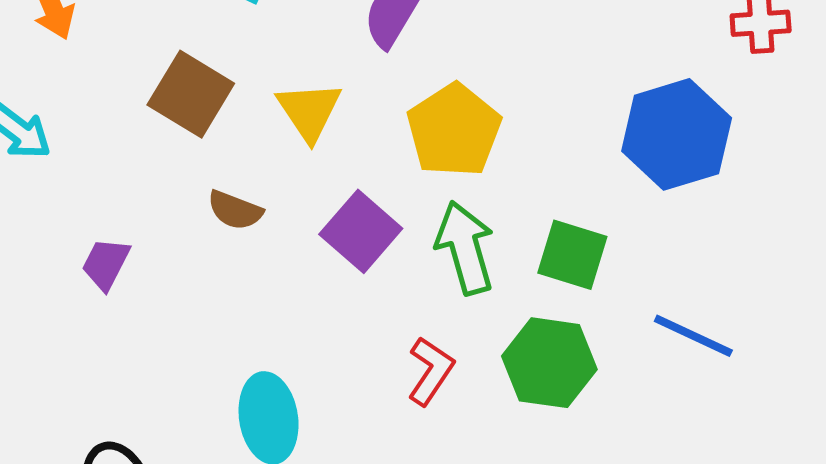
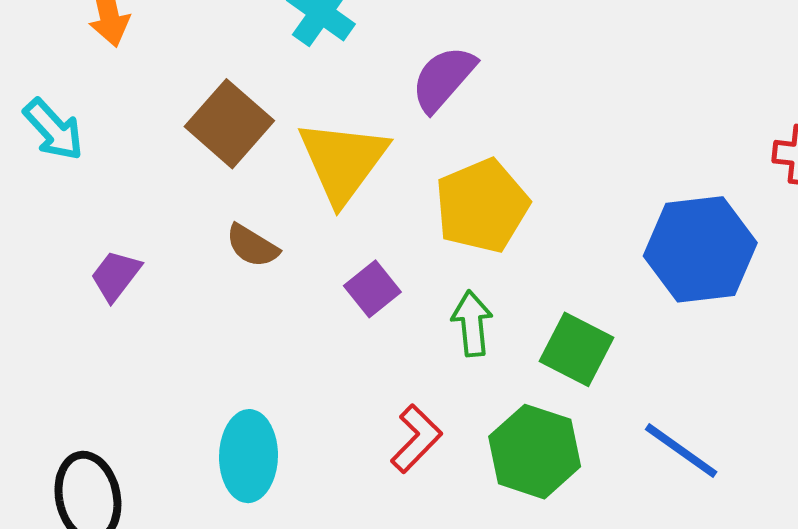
yellow triangle: (309, 111) -> (343, 161), size x1.4
purple square: (361, 231) -> (372, 289), size x0.7
green arrow: (465, 248) -> (472, 323), size x0.7

